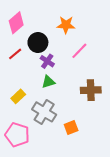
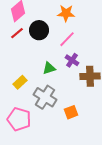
pink line: (79, 51) -> (67, 39), moved
red line: (15, 54) -> (17, 33), moved
purple cross: (47, 61) -> (72, 60), moved

